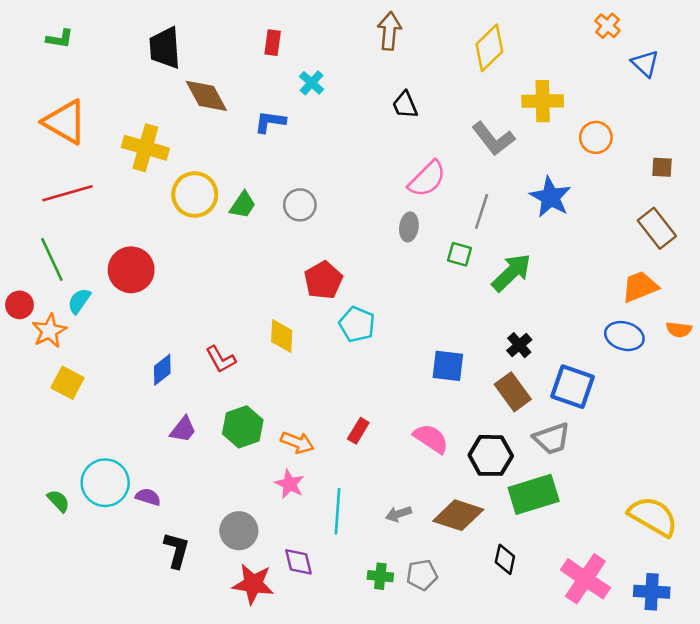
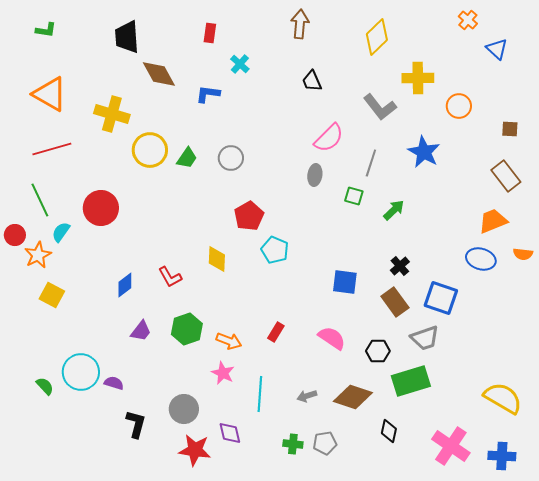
green arrow: (511, 272) -> (394, 210), size x0.7
black hexagon: (491, 455) -> (378, 351), size x0.7

